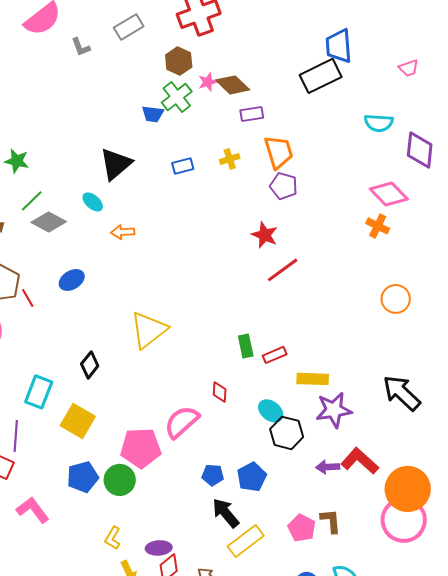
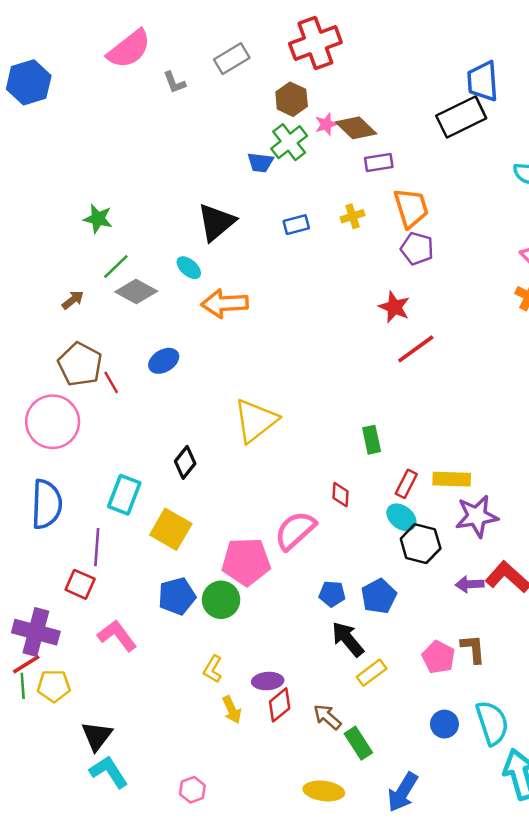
orange arrow: (123, 232) -> (225, 303), size x1.6
red rectangle: (275, 355) -> (406, 484), moved, turned -40
yellow rectangle: (246, 541) -> (372, 673), size x0.7

